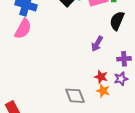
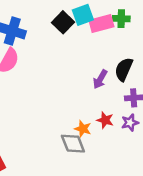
black semicircle: (117, 21) -> (124, 69), moved
orange star: (103, 91) -> (83, 129), moved

